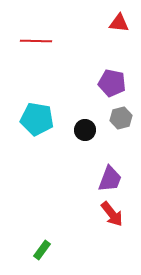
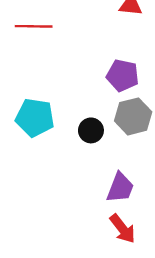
gray hexagon: (121, 118) -> (133, 116), size x1.4

